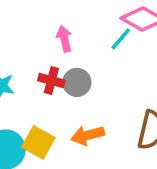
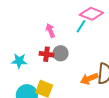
orange arrow: (88, 135) -> (89, 79), moved

